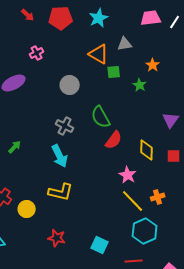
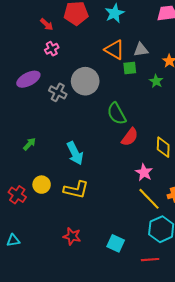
red arrow: (28, 15) -> (47, 24), moved
gray triangle: (125, 44) -> (141, 50), moved
gray circle: (70, 85) -> (85, 81), size x1.4
gray cross: (65, 126) -> (58, 92), moved
yellow circle: (27, 209) -> (42, 185), moved

